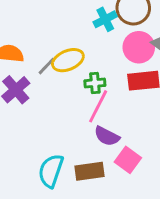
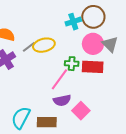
green cross: (95, 83) -> (72, 64), moved
purple semicircle: (107, 136) -> (62, 100), turned -48
pink square: (128, 160) -> (81, 111), moved

